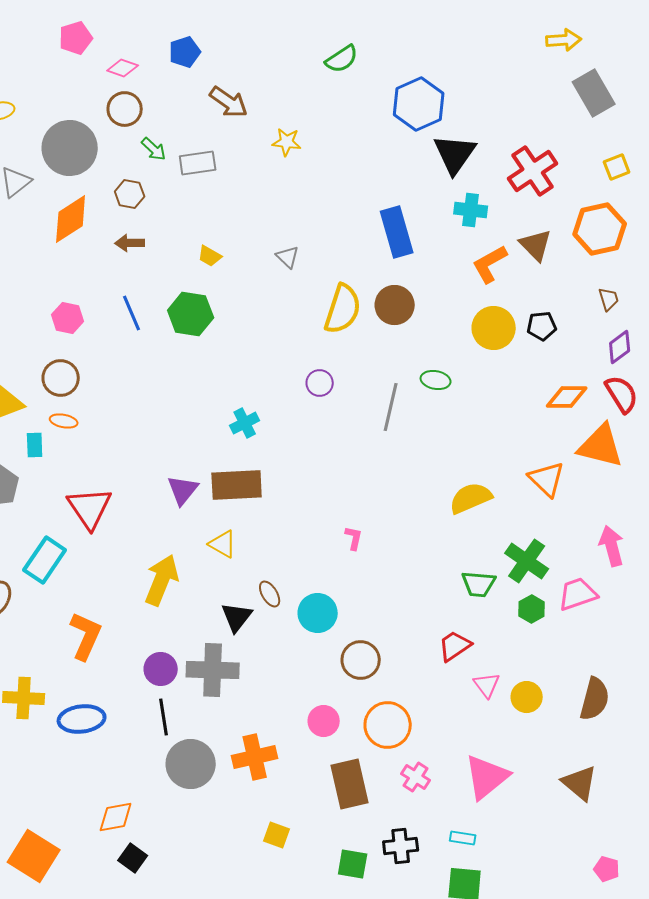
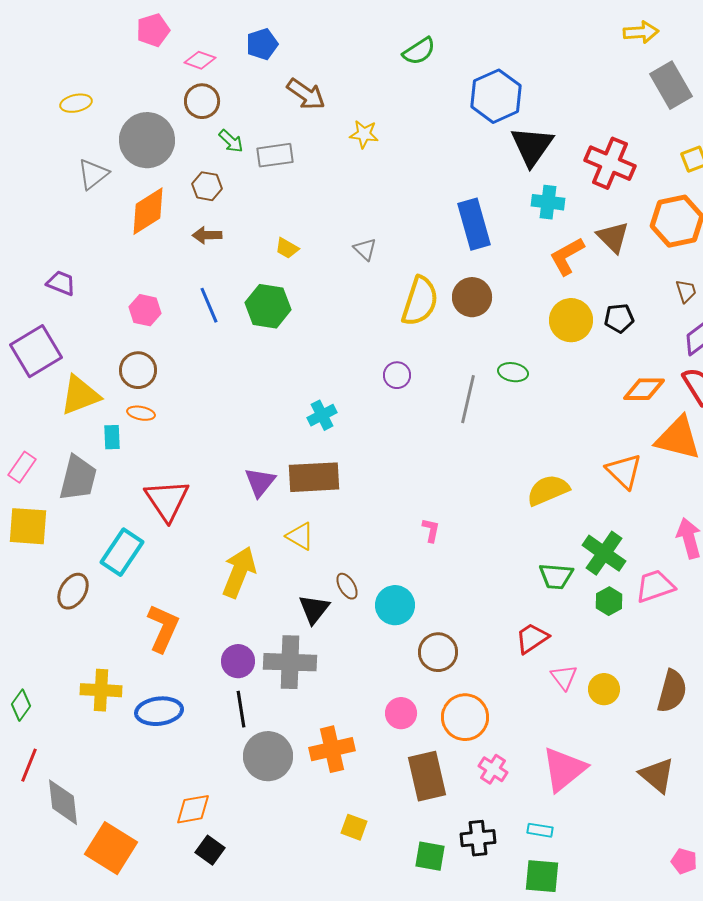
red cross: (533, 171) -> (610, 163), turned -33

